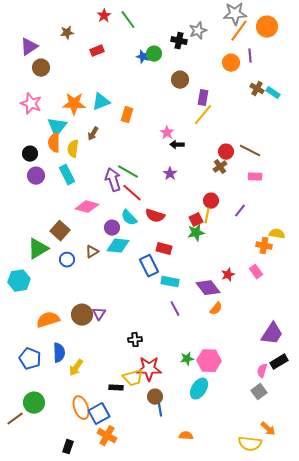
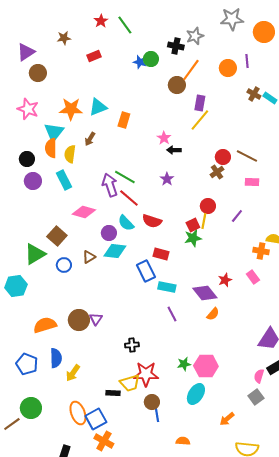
orange line: (239, 31) -> (191, 70), moved
orange arrow: (268, 429) -> (227, 419), moved, turned 98

